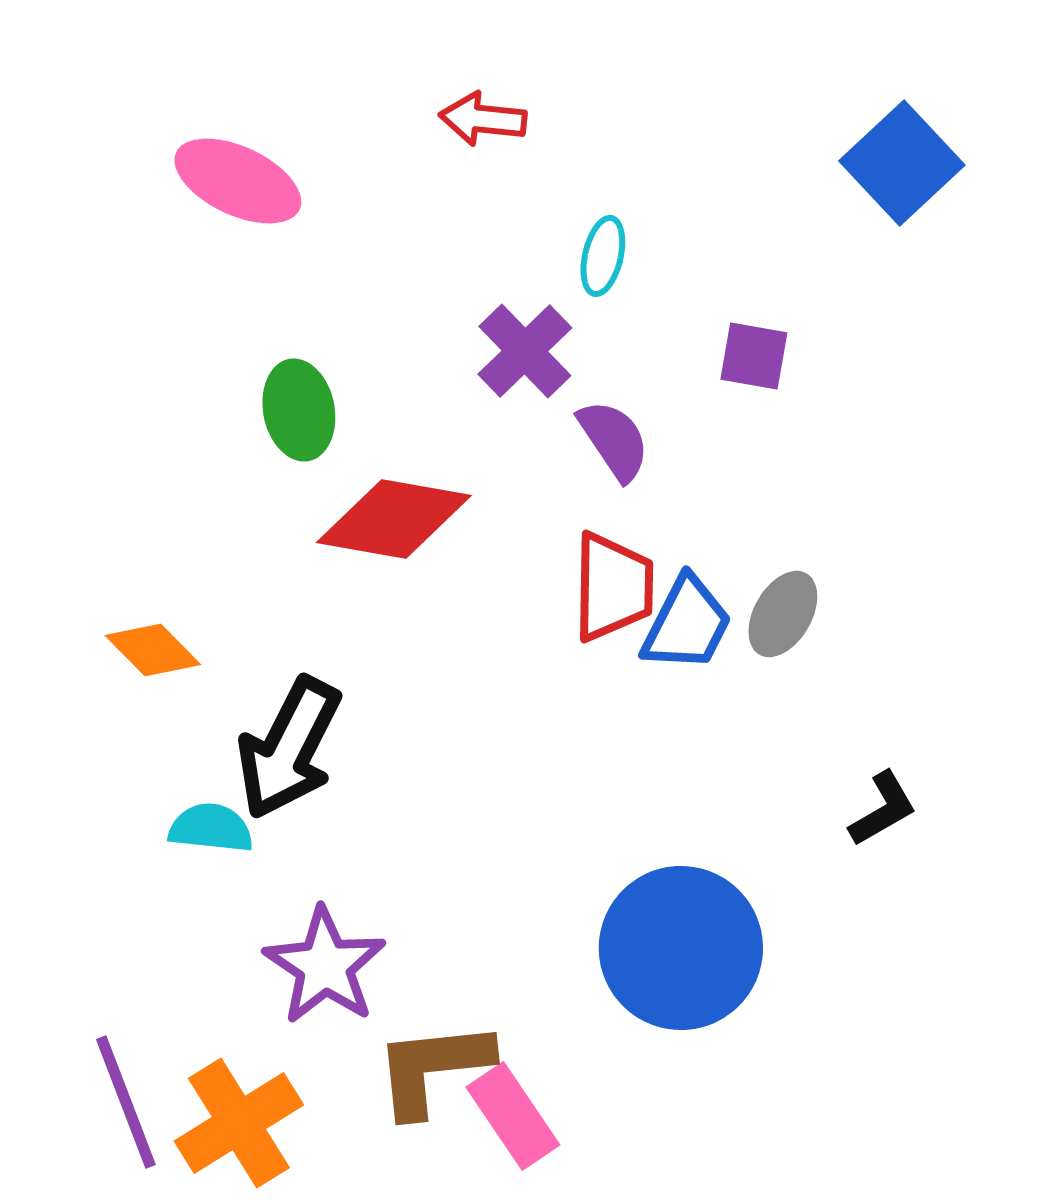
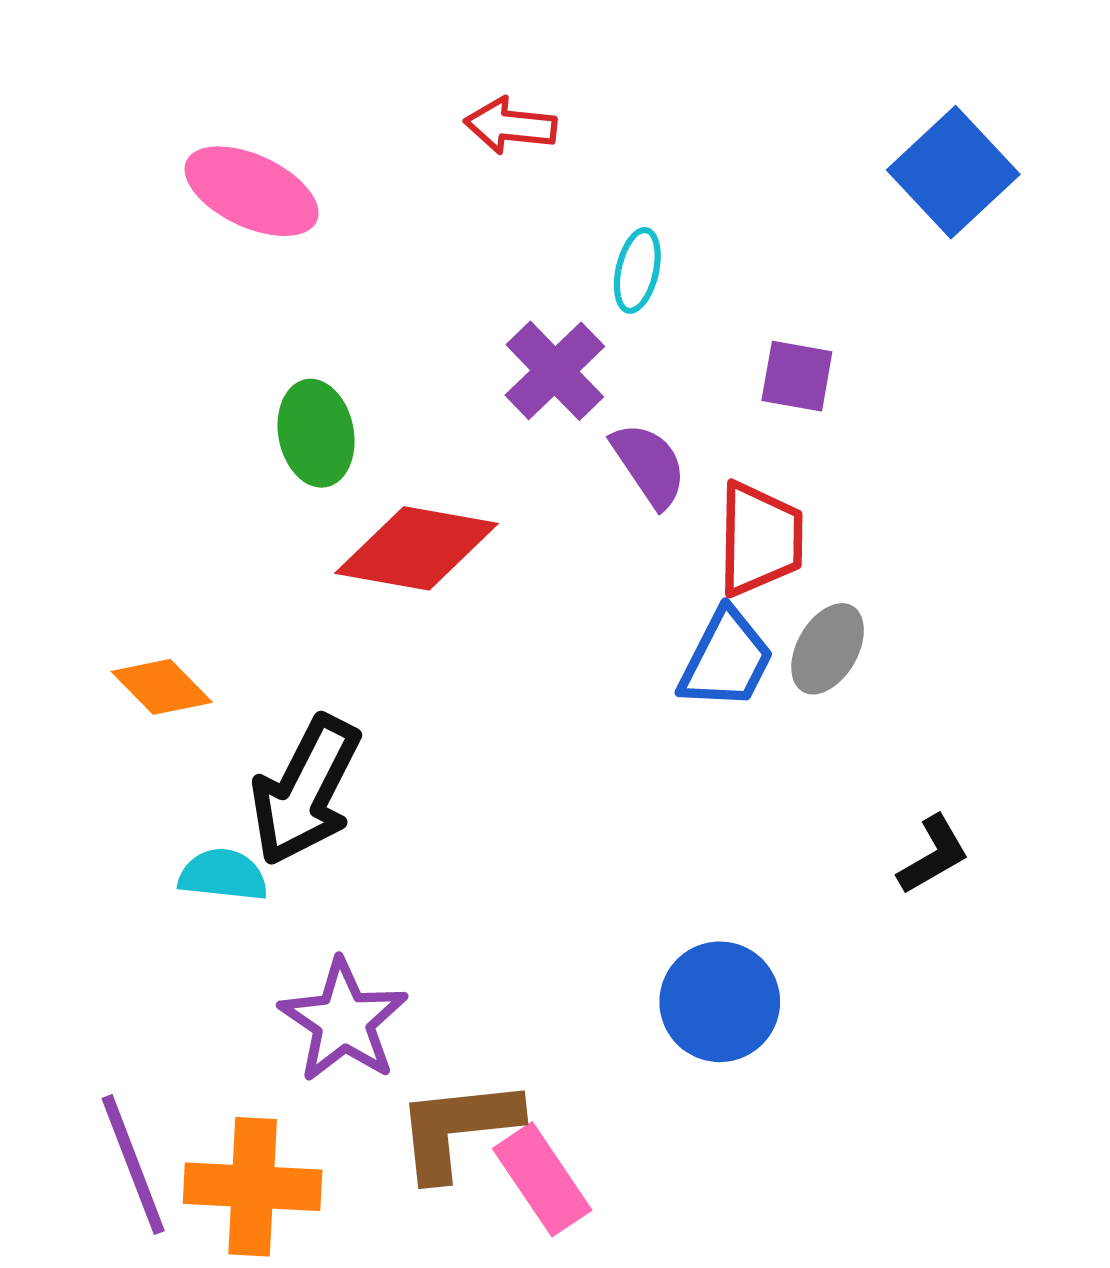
red trapezoid: (613, 587) -> (760, 539), moved
blue circle: (681, 948) -> (720, 1002), size x0.7
orange cross: (239, 1123) -> (253, 1187), turned 35

